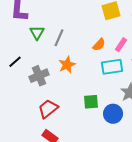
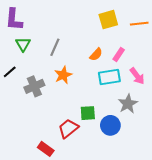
green triangle: (37, 33) -> (23, 44), moved
red trapezoid: (48, 109) -> (68, 128), moved

